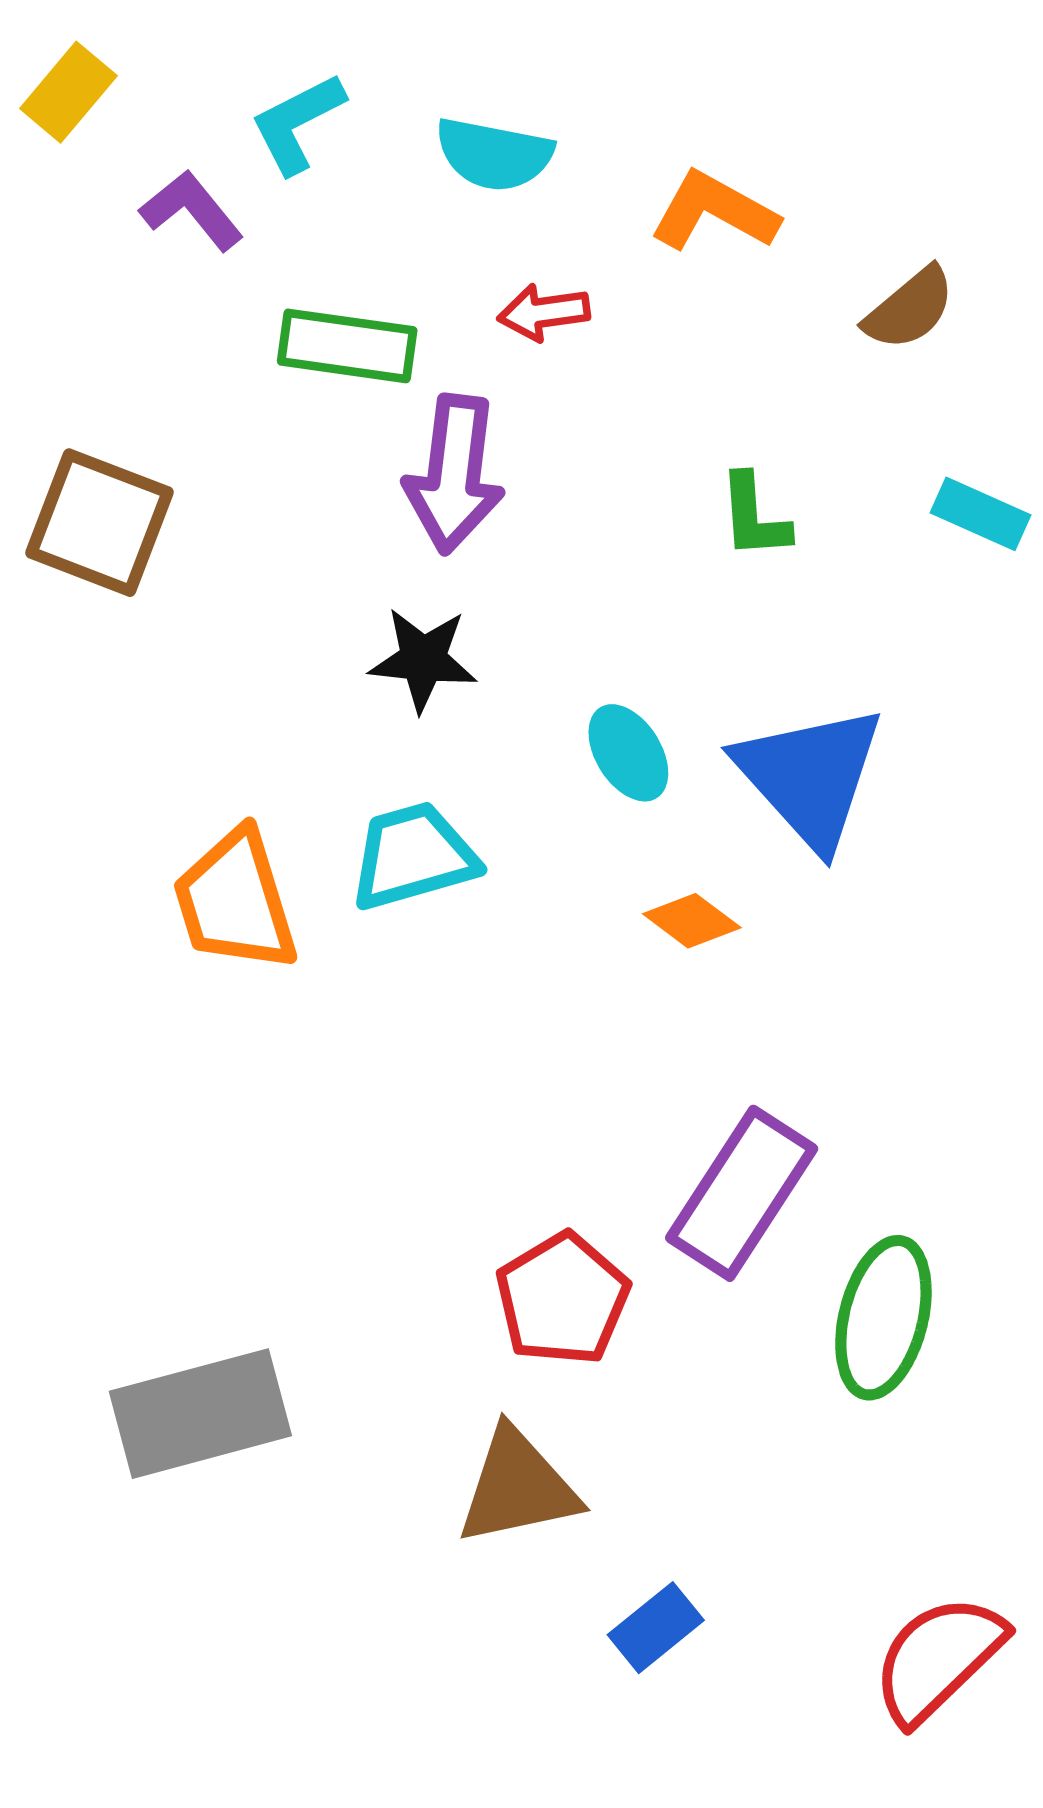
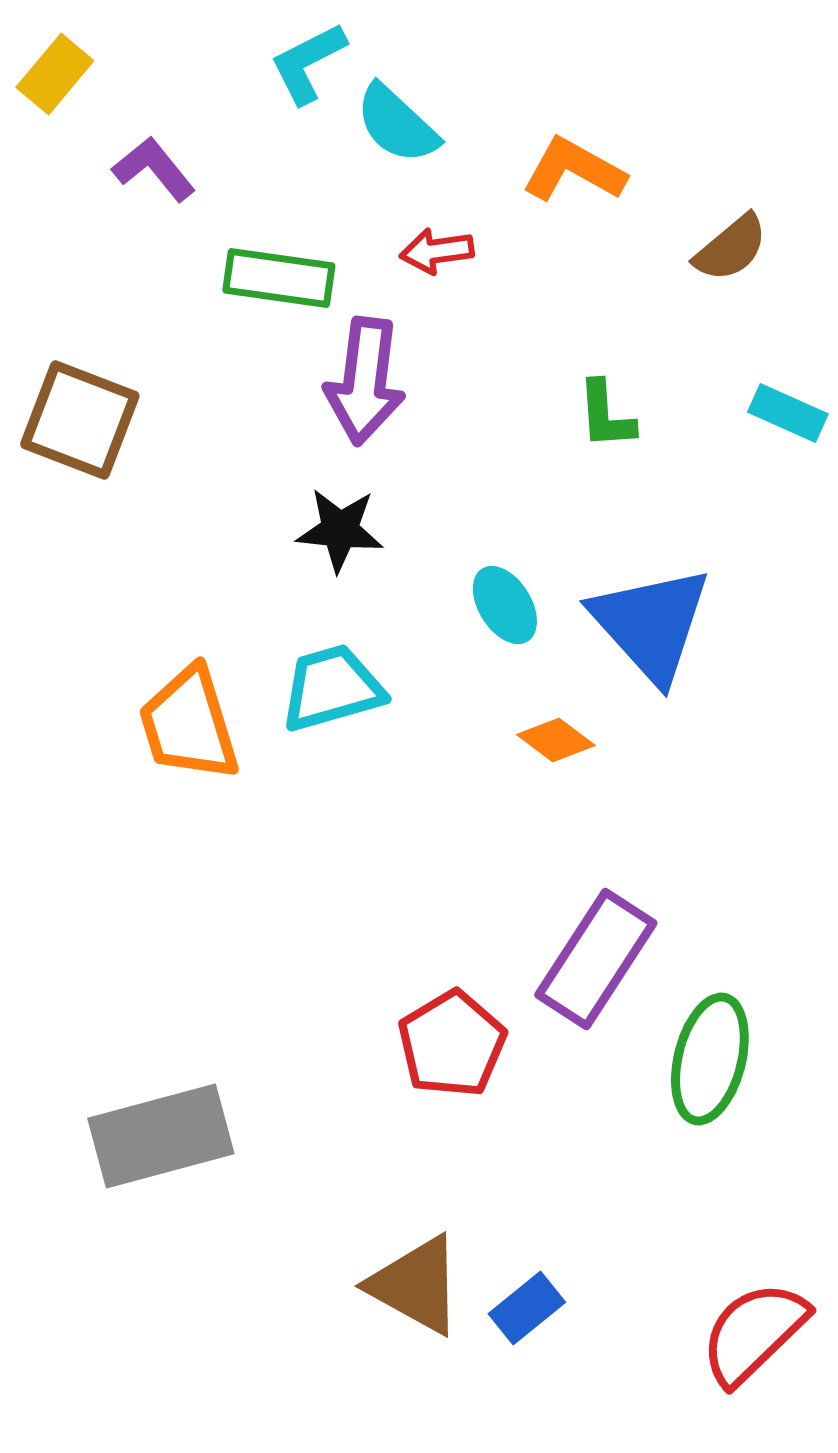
cyan L-shape: (297, 123) -> (308, 63), moved
cyan semicircle: (494, 154) -> (397, 124), turned 32
brown triangle: (518, 1487) -> (416, 1285), moved, turned 41

